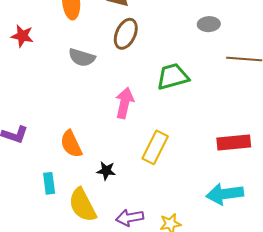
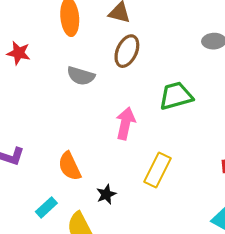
black star: (106, 171) -> (106, 194), turned -30
cyan rectangle: (49, 183) -> (46, 207), turned 55

